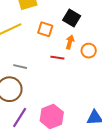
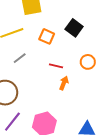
orange arrow: (70, 42) -> (64, 83), moved
gray line: (20, 67) -> (20, 58), moved, turned -56

